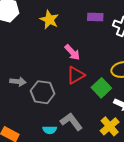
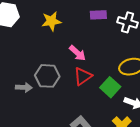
yellow star: (49, 20) -> (51, 21), turned -30
gray hexagon: (43, 92) -> (47, 76), moved

